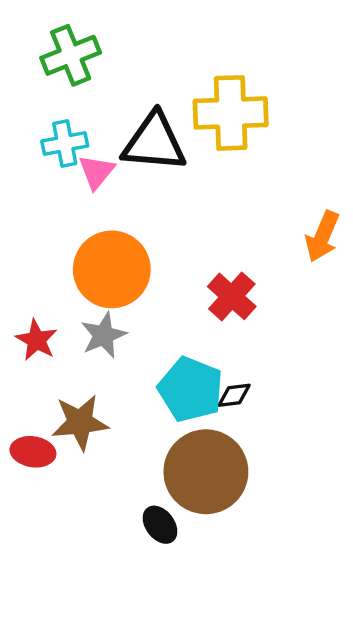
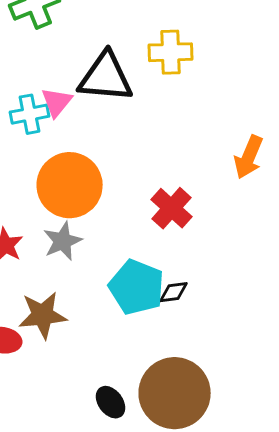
yellow cross: (231, 113) -> (171, 52), size x0.7
cyan cross: (65, 144) -> (30, 114), moved
brown circle: (206, 472) -> (175, 393), moved

